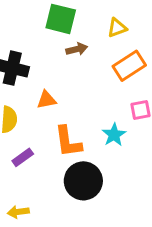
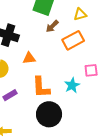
brown arrow: (77, 49) -> (52, 26), turned 144
orange rectangle: (129, 66) -> (73, 40), moved

